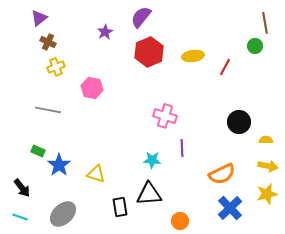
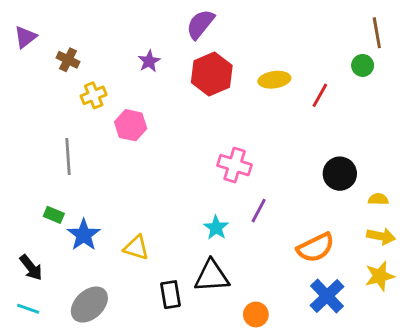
purple triangle: (39, 18) -> (25, 37), moved
purple star: (105, 32) -> (149, 61), moved
yellow cross: (56, 67) -> (94, 95), moved
gray line: (48, 110) -> (68, 157), turned 75
purple line: (182, 148) -> (259, 211), turned 30
cyan star: (152, 160) -> (216, 228), turned 30

